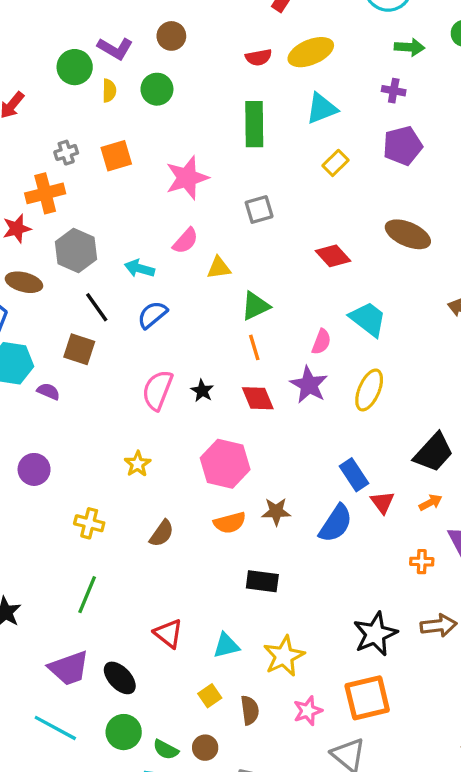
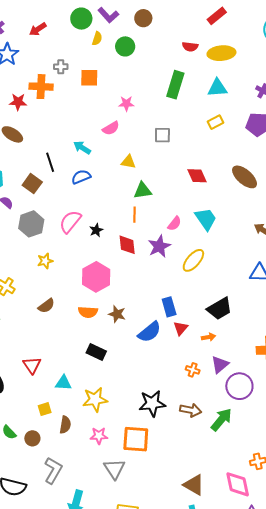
pink star: (187, 178) -> (126, 104), size x0.6
pink semicircle: (185, 241) -> (111, 128), moved
gray hexagon: (76, 250) -> (31, 224), moved

